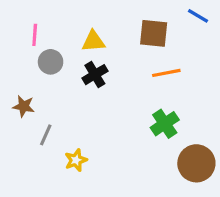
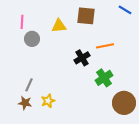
brown square: (154, 33) -> (86, 16), moved
black cross: (95, 75) -> (82, 58), moved
brown star: (24, 106) -> (25, 103), moved

